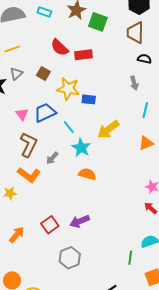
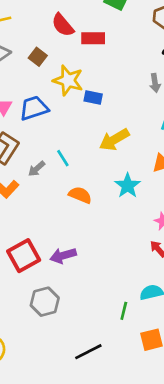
cyan line: (69, 127) -> (63, 158), moved
cyan star: (81, 148) -> (128, 186), moved
red square: (50, 225) -> (24, 256), size x1.4

